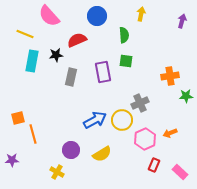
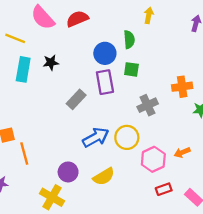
blue circle: (97, 16) -> (105, 53), moved
red semicircle: (77, 40) -> (77, 19), moved
gray rectangle: (71, 77) -> (76, 99), moved, turned 30
gray cross: (140, 103) -> (148, 105), moved
red rectangle: (154, 165) -> (164, 189), turned 48
yellow cross: (57, 172) -> (52, 197), size x1.5

